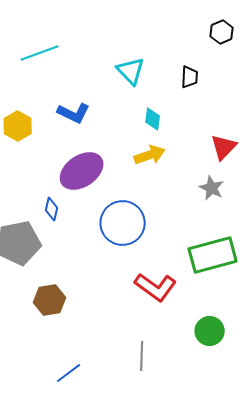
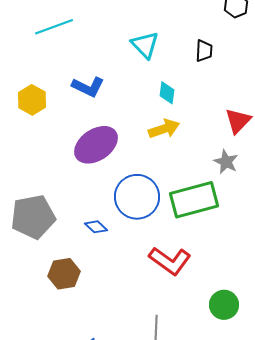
blue diamond: (52, 209) -> (96, 227), moved, turned -60
green rectangle: (213, 255) -> (194, 200), moved

